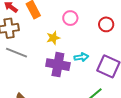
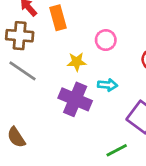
cyan arrow: (81, 57) -> (108, 85), moved

